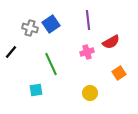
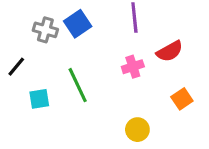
cyan square: (36, 90) -> (39, 99), moved

